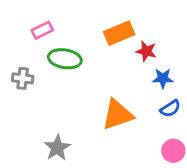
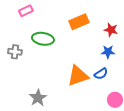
pink rectangle: (42, 30) -> (26, 11), moved
red star: (146, 51) -> (111, 30), moved
blue semicircle: (170, 109) -> (101, 74), moved

